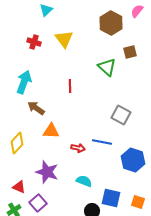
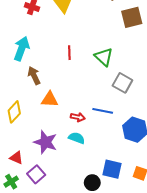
brown square: (130, 52) -> (132, 17), size x1.5
green triangle: (107, 67) -> (104, 57), moved
brown arrow: (36, 108) -> (34, 76), turned 30
cyan semicircle: (84, 181) -> (77, 138), moved

